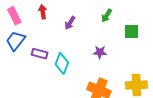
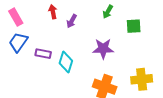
red arrow: (43, 12) -> (53, 12), moved
purple star: (100, 52) -> (103, 49), size x1.5

